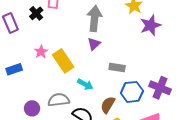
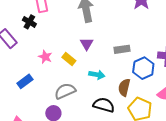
purple triangle: (94, 44) -> (87, 44), moved
yellow rectangle: (63, 61) -> (69, 59), size x0.6
gray semicircle: (59, 100) -> (65, 91), moved

